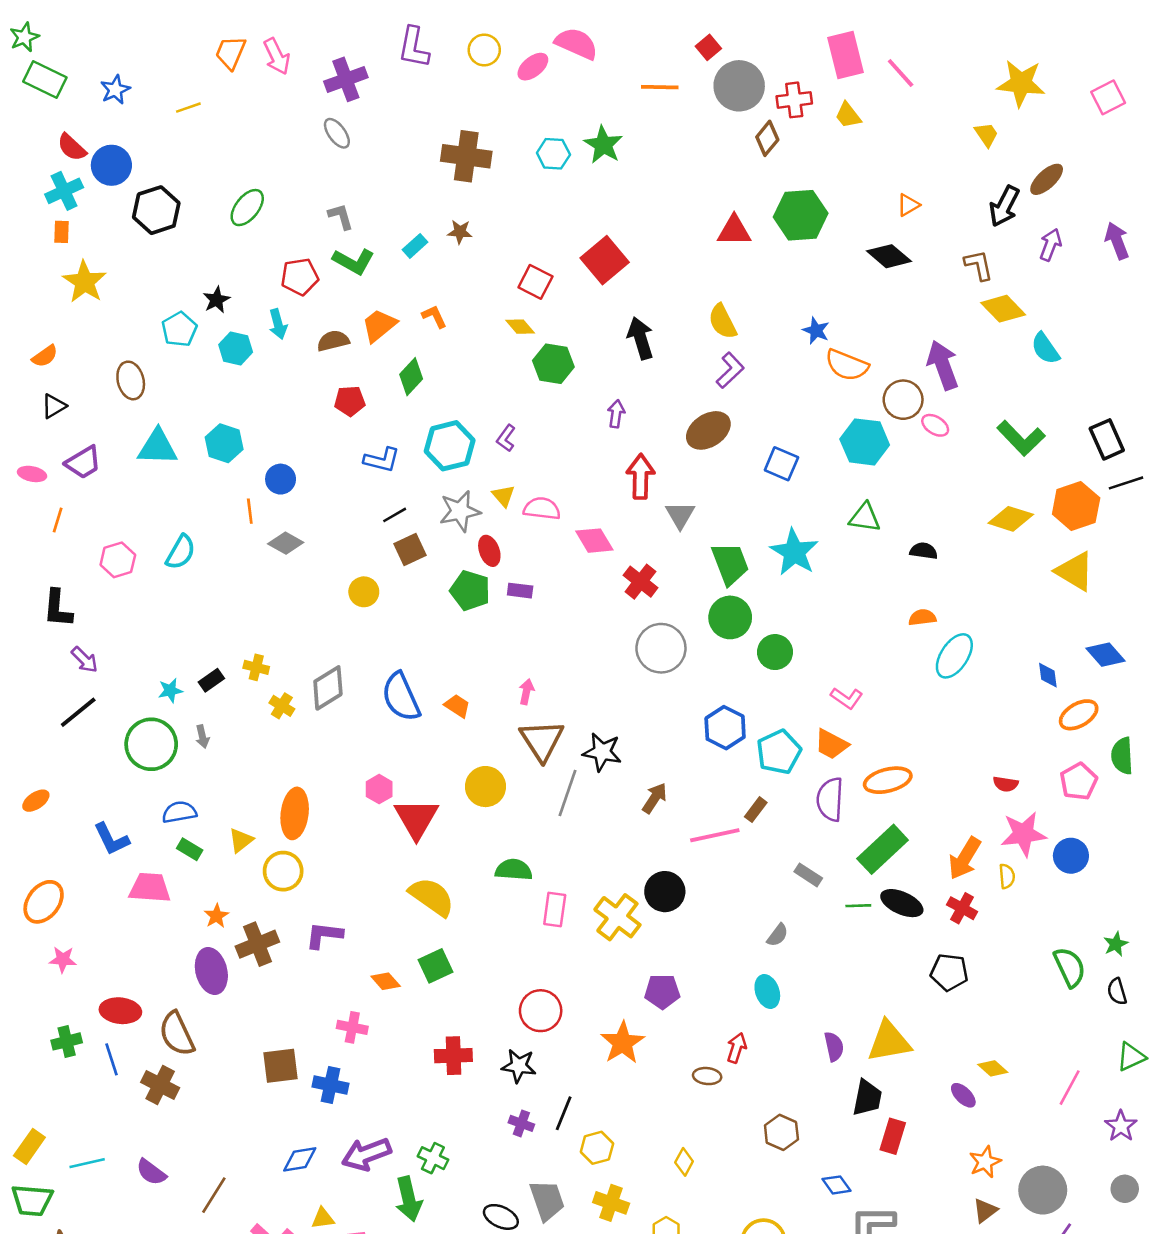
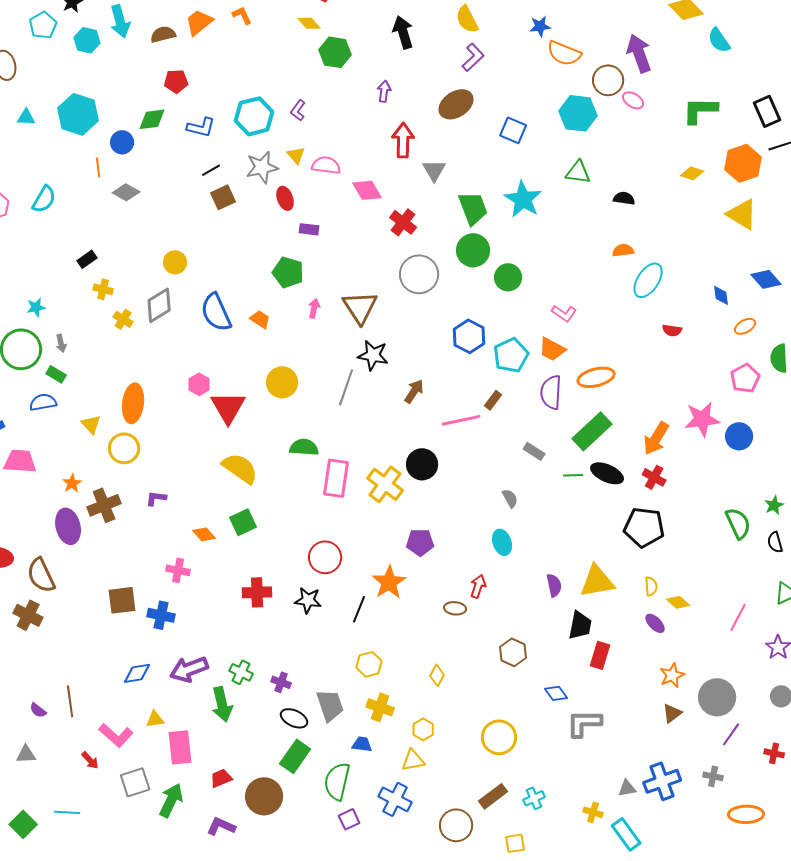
cyan arrow: (278, 324) -> (120, 21), size x1.4
blue star: (816, 331) -> (540, 26), turned -30
green diamond: (411, 377) -> (152, 119), moved, turned 40
green L-shape: (1021, 438) -> (700, 110), turned 135
cyan hexagon: (224, 443) -> (78, 114), size x1.4
cyan triangle: (158, 447) -> (26, 117), size x0.6
yellow diamond: (1011, 519) -> (692, 173), size x0.7
green pentagon: (470, 591) -> (288, 272), moved
yellow circle: (364, 592) -> (175, 262), moved
black rectangle: (211, 680) -> (87, 259), moved
orange ellipse: (1079, 715) -> (745, 326), size x0.7
brown triangle: (542, 740) -> (360, 307), moved
red semicircle: (1006, 784) -> (672, 330), moved
yellow triangle: (241, 840) -> (91, 424), turned -35
green rectangle: (190, 849) -> (56, 374), moved
yellow semicircle: (1007, 876) -> (651, 586), moved
pink rectangle: (555, 910) -> (336, 478), size x1.4
purple L-shape: (324, 935) -> (156, 498), size x0.7
gray semicircle: (778, 935) -> (510, 498), turned -66
black pentagon: (949, 972) -> (644, 527), size x1.4
black line: (564, 1113) -> (359, 609), moved
purple cross: (521, 1123) -> (281, 682), moved
purple semicircle: (151, 1172) -> (38, 710), moved, size x0.7
brown line: (214, 1195) -> (70, 701), turned -40

